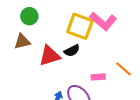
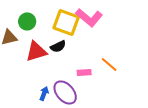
green circle: (29, 16) -> (27, 21), moved

